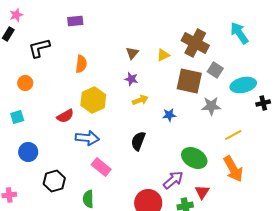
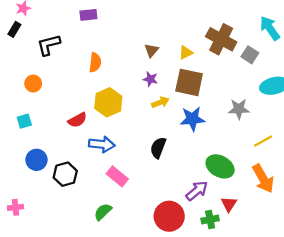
gray square: (215, 70) -> (250, 55), moved
brown square: (189, 81) -> (189, 82), moved
blue star: (169, 115) -> (192, 119), size x1.6
black hexagon: (54, 181) -> (65, 174), moved
green semicircle: (88, 199) -> (103, 212), turned 48

